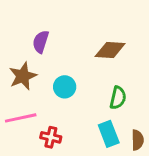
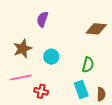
purple semicircle: (41, 42) -> (42, 19), moved
brown diamond: (110, 50) -> (96, 29), moved

